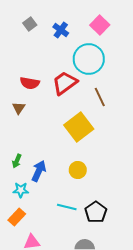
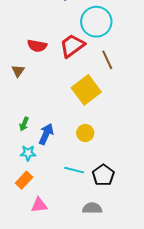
brown triangle: (19, 108) -> (18, 71), moved

